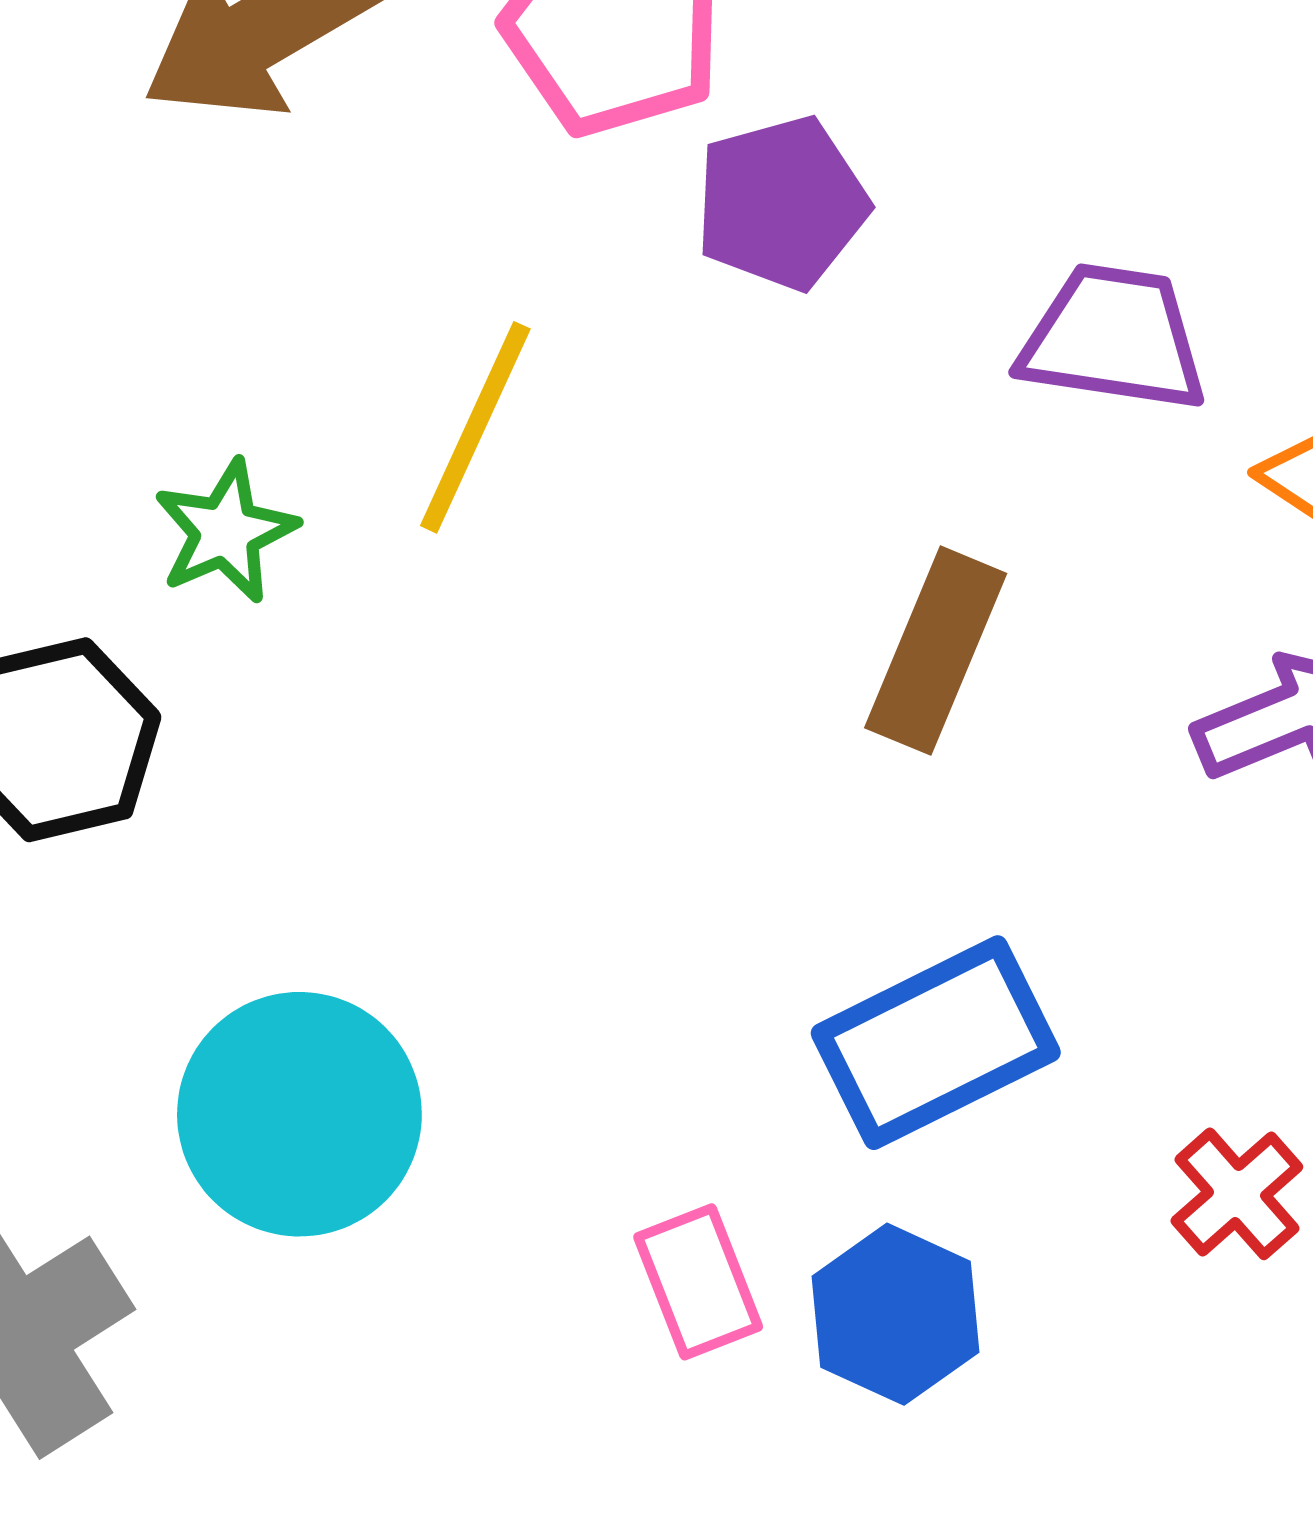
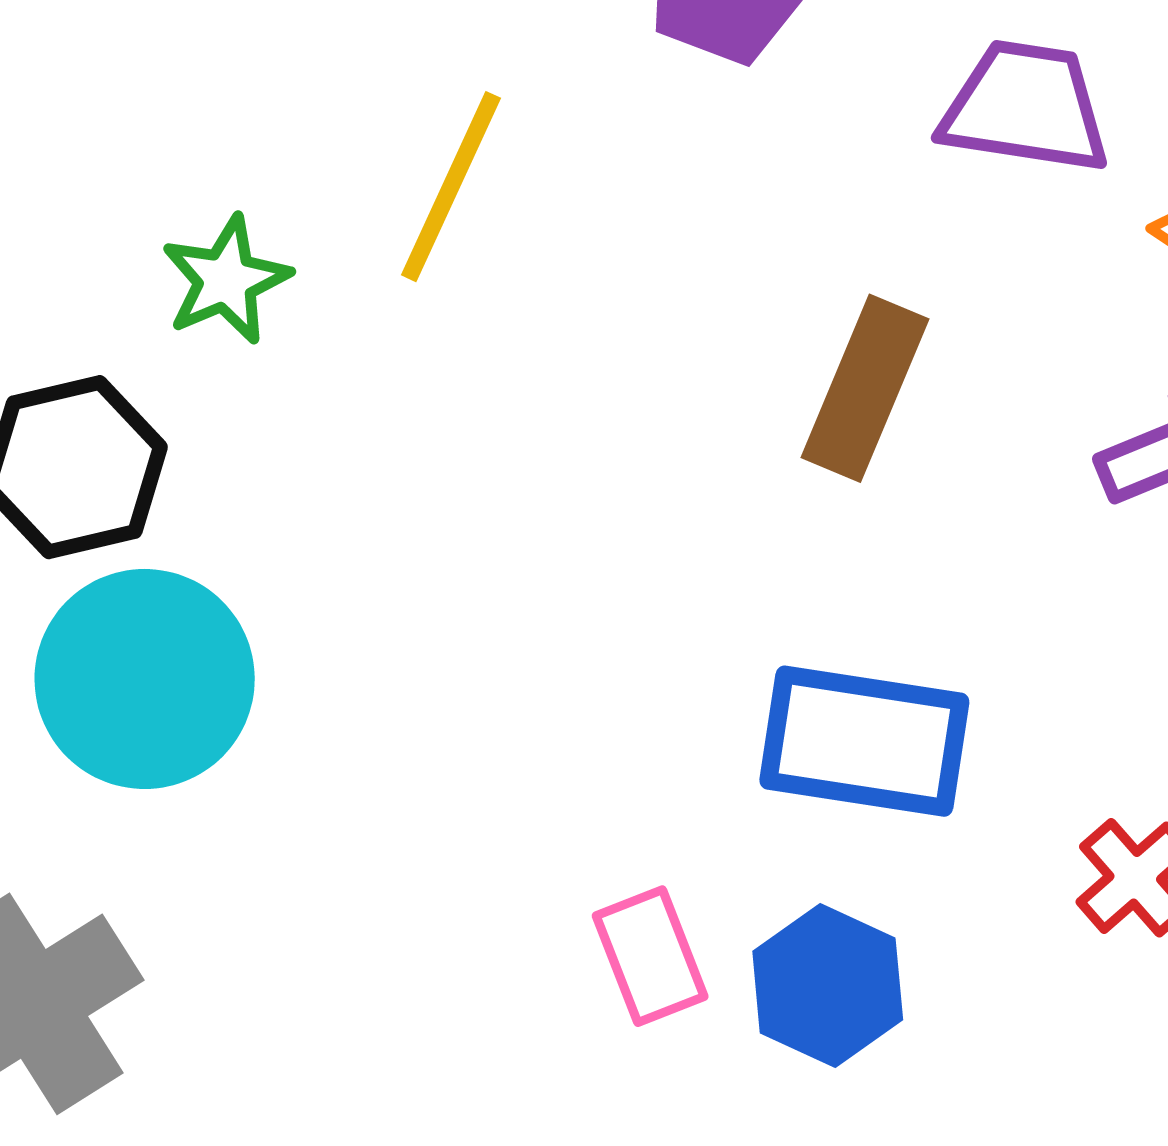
blue rectangle: (936, 1043) -> (864, 741), turned 35
cyan circle: (299, 1114) -> (145, 679), moved

